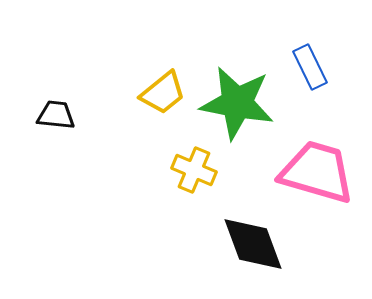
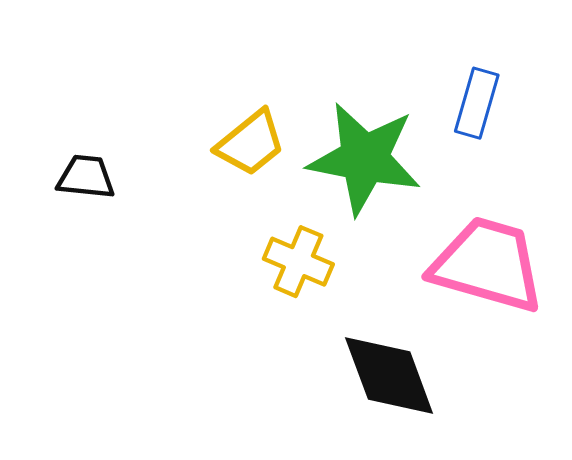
blue rectangle: (310, 67) -> (477, 103), turned 42

